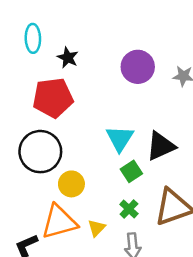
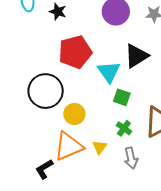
red pentagon: (53, 98) -> (75, 52), moved
black triangle: (161, 146) -> (136, 56), moved
green square: (131, 171) -> (122, 97), turned -30

